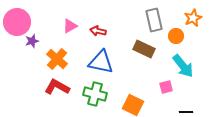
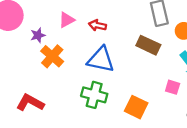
purple star: (32, 41) -> (38, 35), moved
red L-shape: (57, 87) -> (30, 103), moved
pink square: (166, 87) -> (173, 87), turned 32

